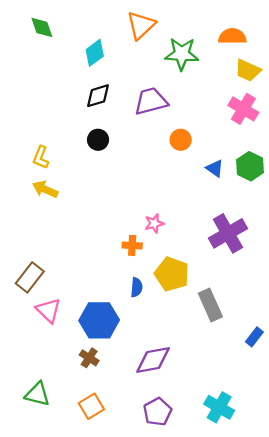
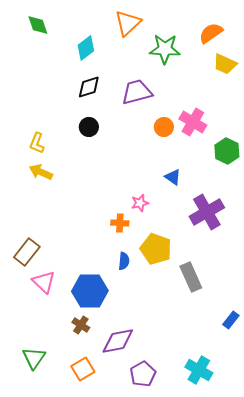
orange semicircle: (232, 36) -> (211, 33), turned -35
pink cross: (243, 109) -> (193, 122), moved
blue triangle: (215, 168) -> (173, 177), moved
blue rectangle: (254, 337) -> (231, 320), moved
purple diamond: (153, 360) -> (118, 341), moved
green triangle: (37, 394) -> (34, 358), turned 50

